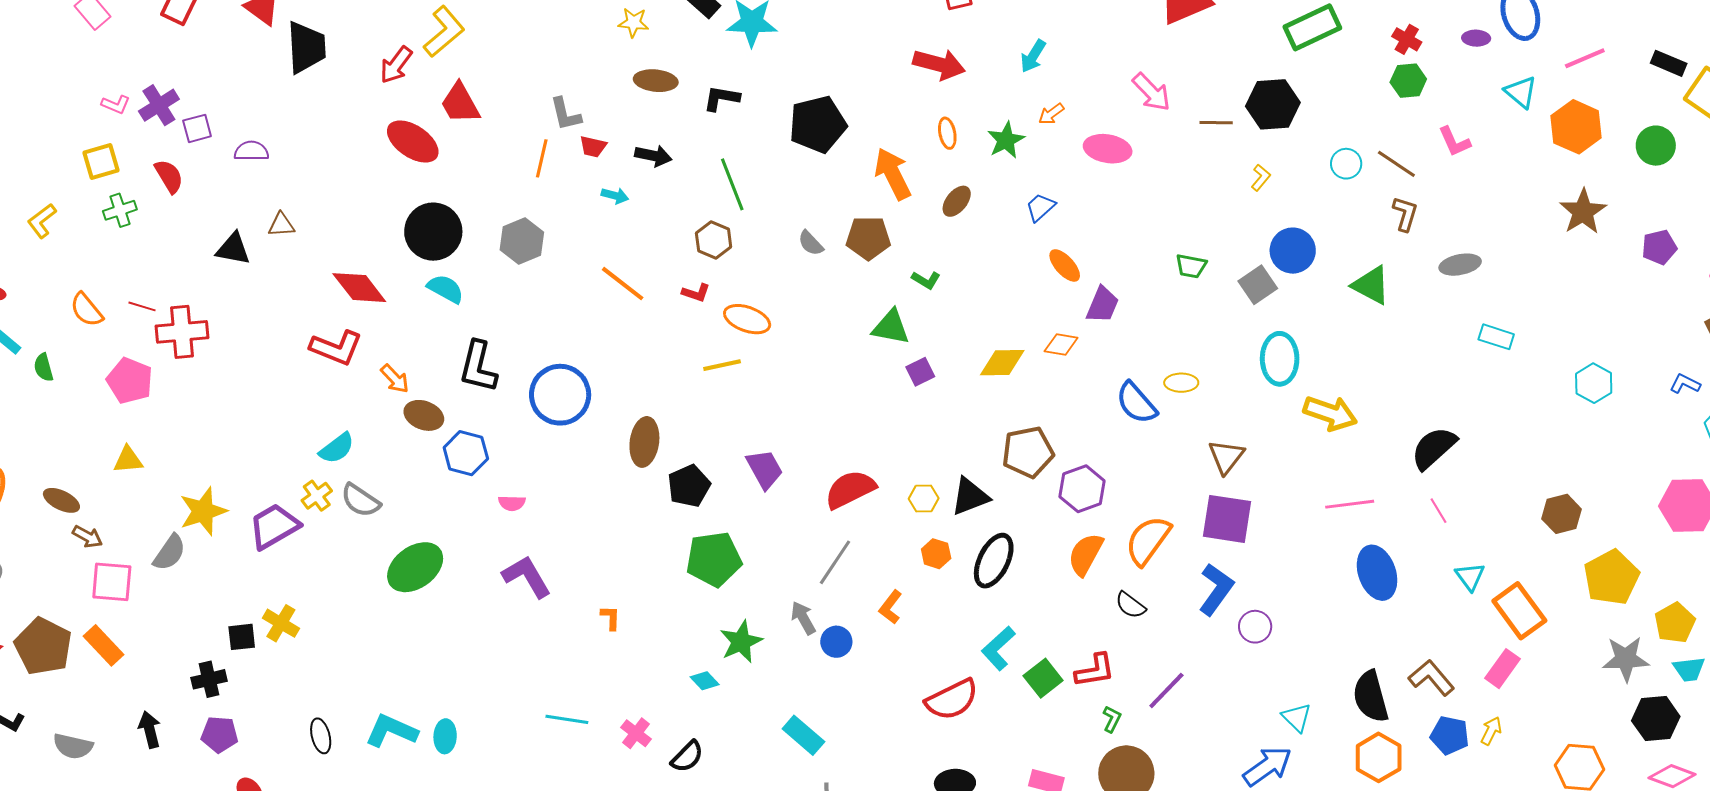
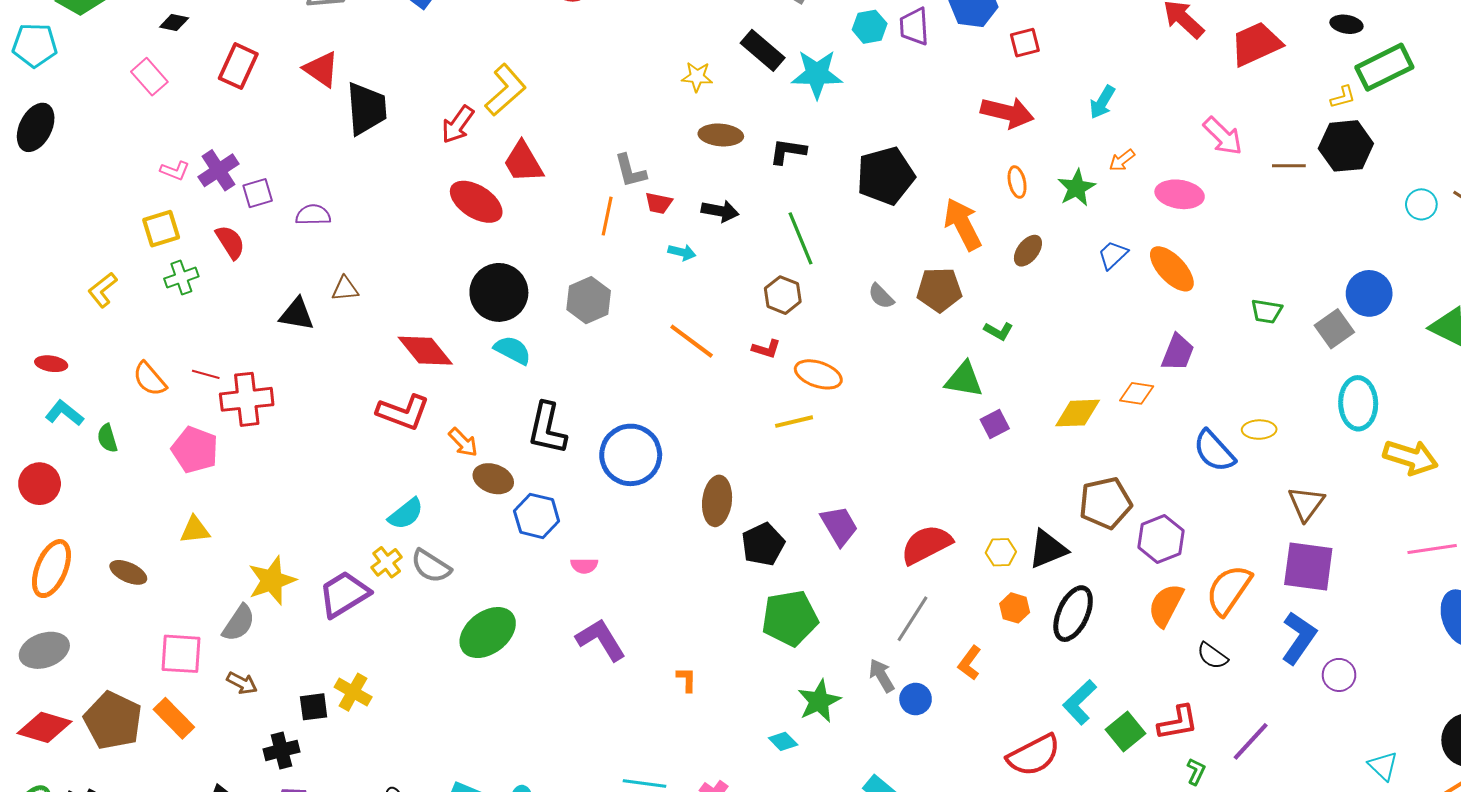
yellow L-shape: (1261, 178) -> (1343, 97), moved, turned 36
orange ellipse: (1065, 265) -> (1172, 269), moved, size x1.4
brown arrow: (88, 537) -> (242, 683), moved

